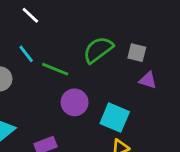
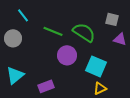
green semicircle: (98, 50) -> (84, 32), moved, turned 70
cyan line: (26, 54) -> (23, 15), moved

